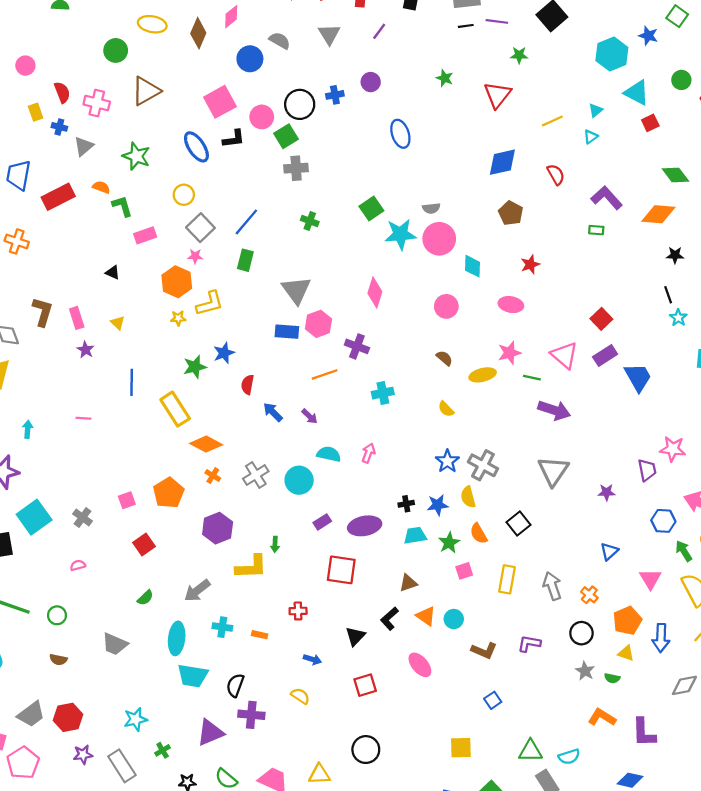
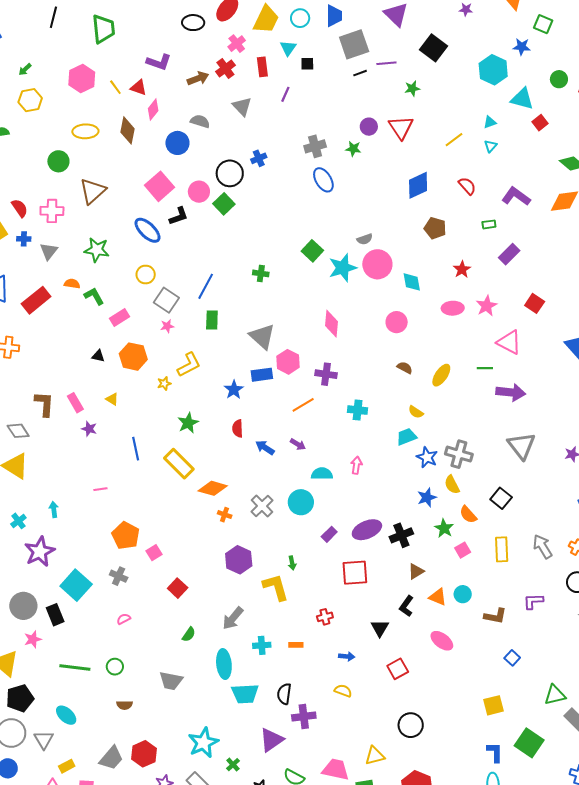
green star: (445, 78) -> (353, 149), moved
purple circle: (371, 82) -> (369, 127), moved
cyan triangle: (596, 110) -> (490, 122), turned 32
gray cross: (296, 168) -> (315, 146), moved
green rectangle: (596, 230) -> (489, 224), moved
orange hexagon: (177, 282) -> (133, 357), moved
blue star: (224, 353) -> (234, 390), moved
pink star: (509, 353) -> (487, 306), moved
purple rectangle: (605, 356) -> (509, 254), moved
yellow ellipse: (483, 375) -> (441, 375), turned -30
cyan cross: (383, 393) -> (358, 410), turned 30
orange pentagon: (169, 493) -> (126, 536), moved
black cross: (406, 504) -> (401, 535), moved, size x1.6
cyan trapezoid: (415, 535) -> (407, 437), moved
yellow L-shape: (251, 567) -> (276, 587), turned -92
cyan star: (135, 719) -> (203, 743), size x1.4

